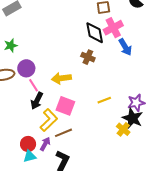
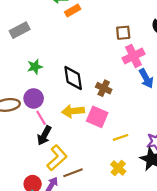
black diamond: (95, 33) -> (73, 78), moved
green star: (11, 45) -> (35, 67), moved
pink square: (65, 106) -> (97, 117), moved
yellow cross: (123, 129) -> (118, 168), moved

